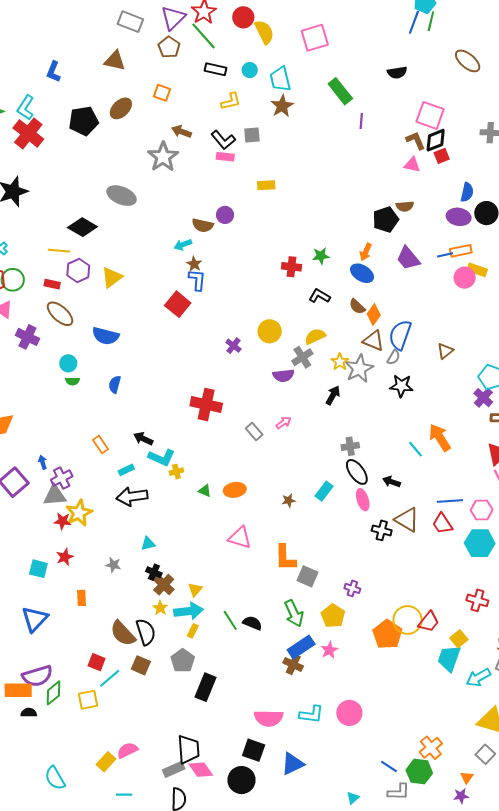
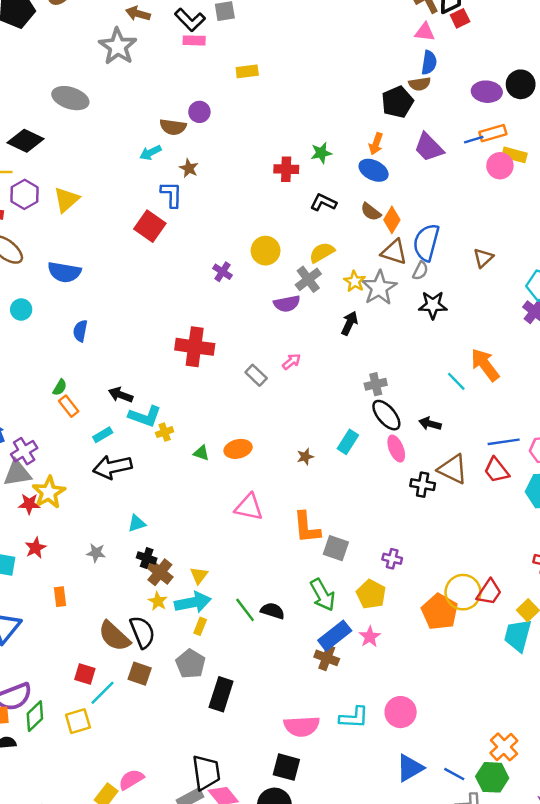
blue semicircle: (467, 192) -> (429, 63), moved
brown star: (194, 264) -> (189, 168), moved
green semicircle: (72, 381) -> (60, 387), moved, turned -56
blue triangle: (293, 764) -> (410, 768), moved

